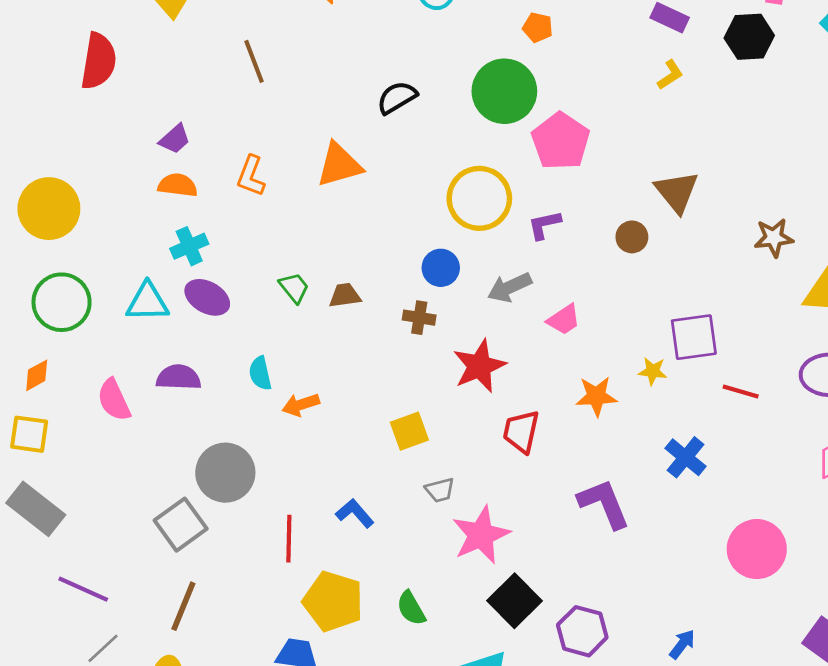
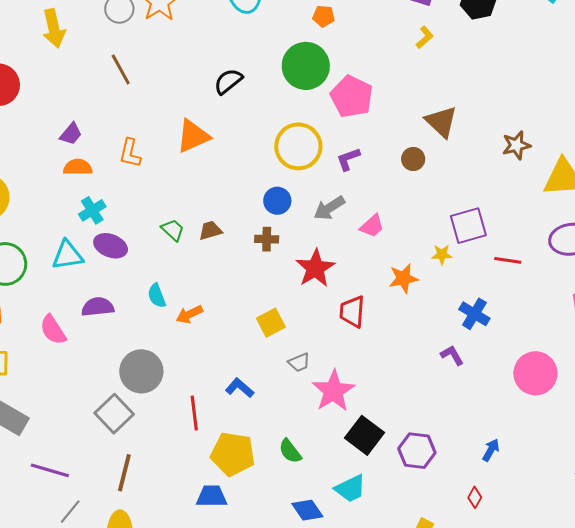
purple L-shape: (604, 504) -> (452, 355), moved, size x0.6

